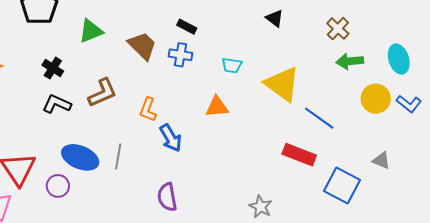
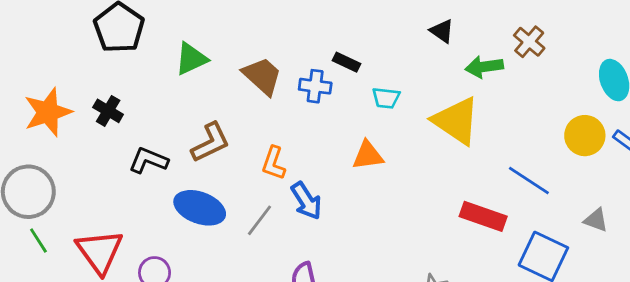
black rectangle: (187, 27) -> (347, 62), moved
green arrow: (350, 61) -> (484, 67), moved
black cross: (53, 68) -> (108, 111), moved
blue line: (319, 118) -> (529, 180), moved
gray line: (118, 156) -> (260, 220), moved, turned 30
blue ellipse: (80, 157) -> (200, 208), moved

